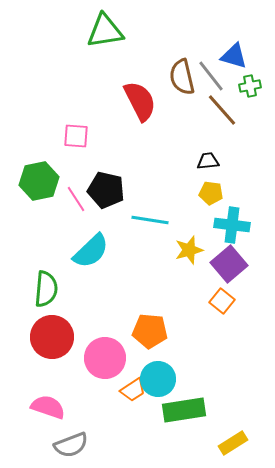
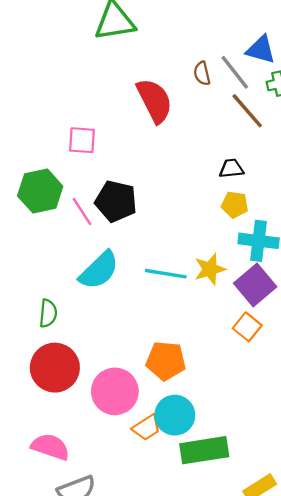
brown semicircle: (182, 77) -> (202, 73), size x0.6
cyan line: (150, 220) -> (166, 274), moved
green semicircle: (46, 289) -> (48, 313), size x0.7

